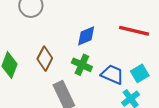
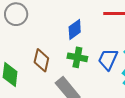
blue trapezoid: (112, 74) -> (108, 59), turned -75

